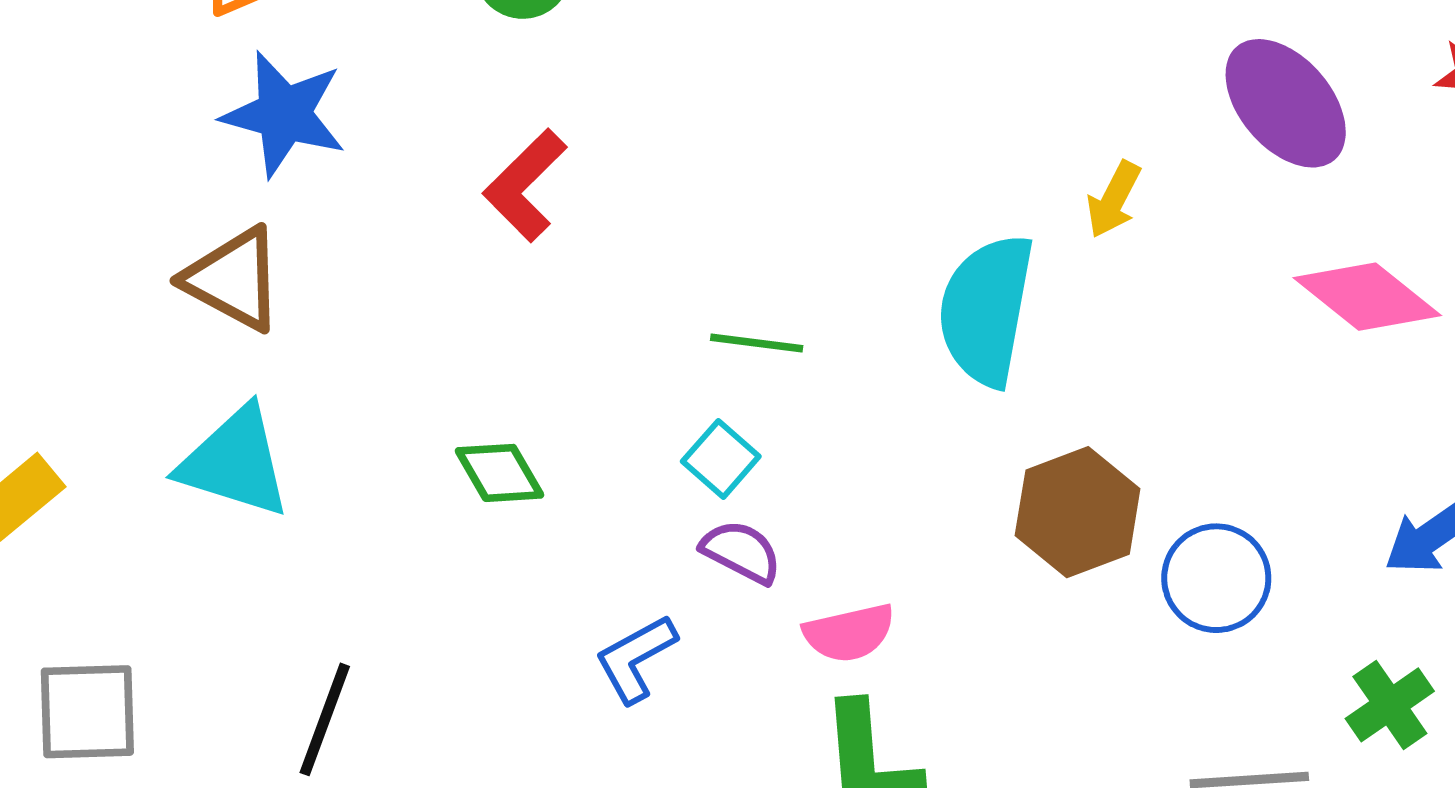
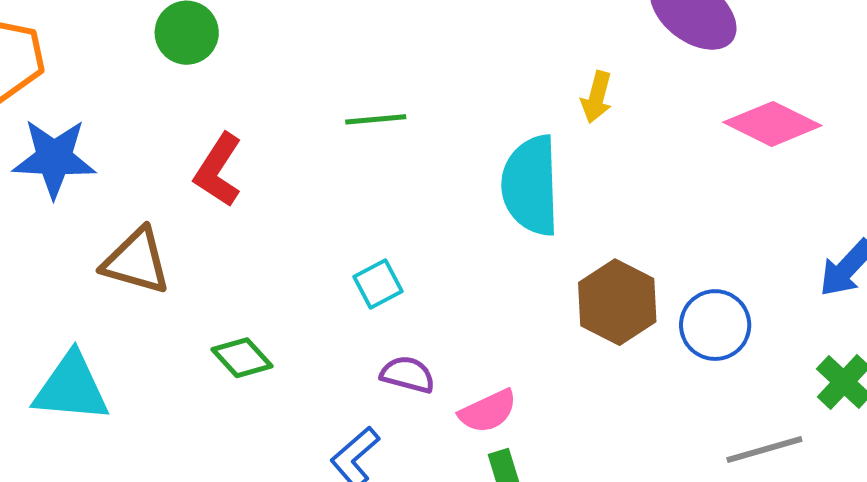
brown triangle: (234, 279) -> (136, 261), moved
green line: (757, 343) -> (376, 119), moved
cyan square: (721, 459) -> (378, 284), moved, turned 33

